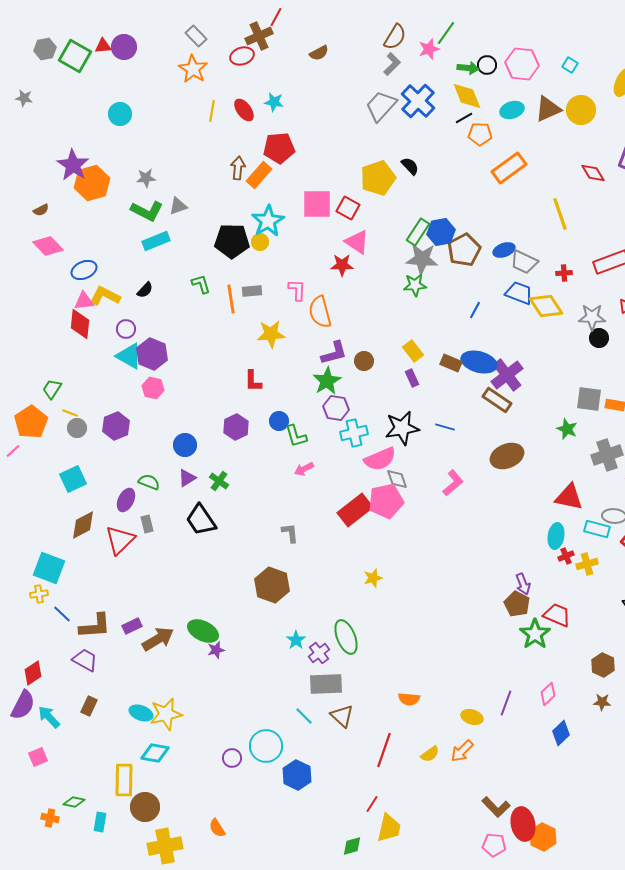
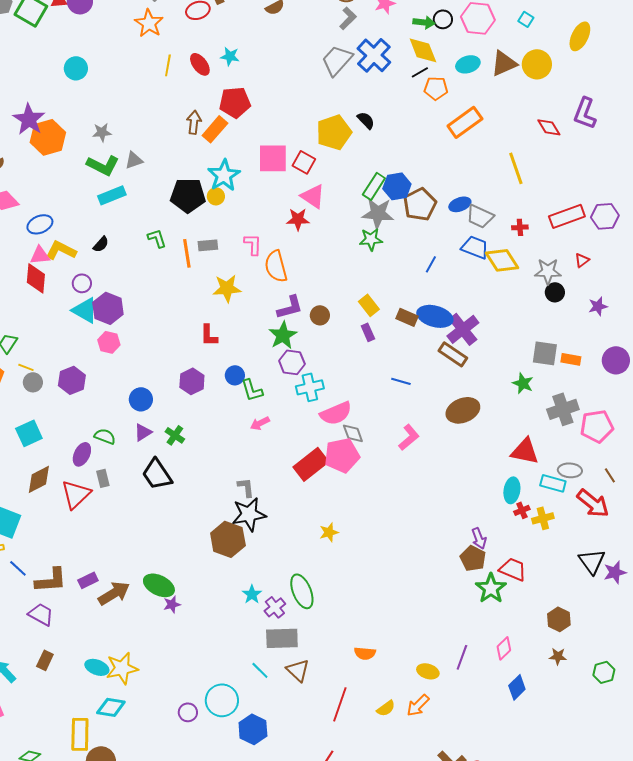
black star: (402, 428) -> (249, 514), moved

